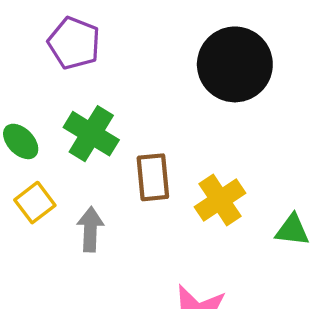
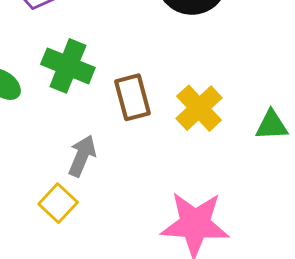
yellow square: (35, 203) -> (58, 203), moved
gray arrow: (90, 229) -> (82, 156), turned 30

